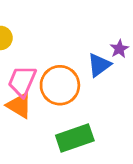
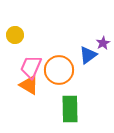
green rectangle: (75, 138) -> (70, 109), turned -72

